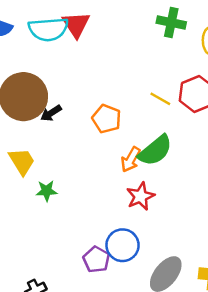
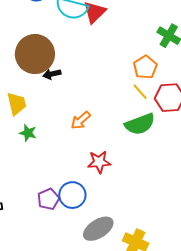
orange pentagon: (107, 119) -> (145, 67), moved
green semicircle: (155, 150) -> (140, 124), moved
orange arrow: (131, 160) -> (81, 120), moved

